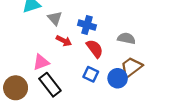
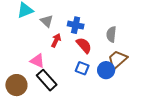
gray semicircle: (126, 38) -> (111, 34), turned -91
red arrow: (64, 41) -> (56, 40), turned -88
pink triangle: (41, 62) -> (37, 61), turned 49

